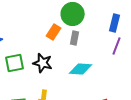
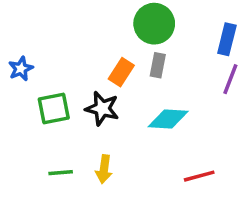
orange rectangle: (54, 32) -> (121, 72), moved

